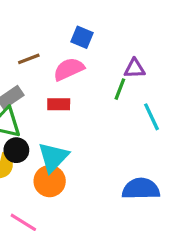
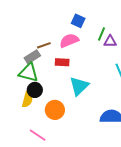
brown line: (29, 59) -> (44, 45), moved
green line: (120, 89) -> (102, 34), moved
cyan triangle: (53, 157) -> (79, 86), moved

